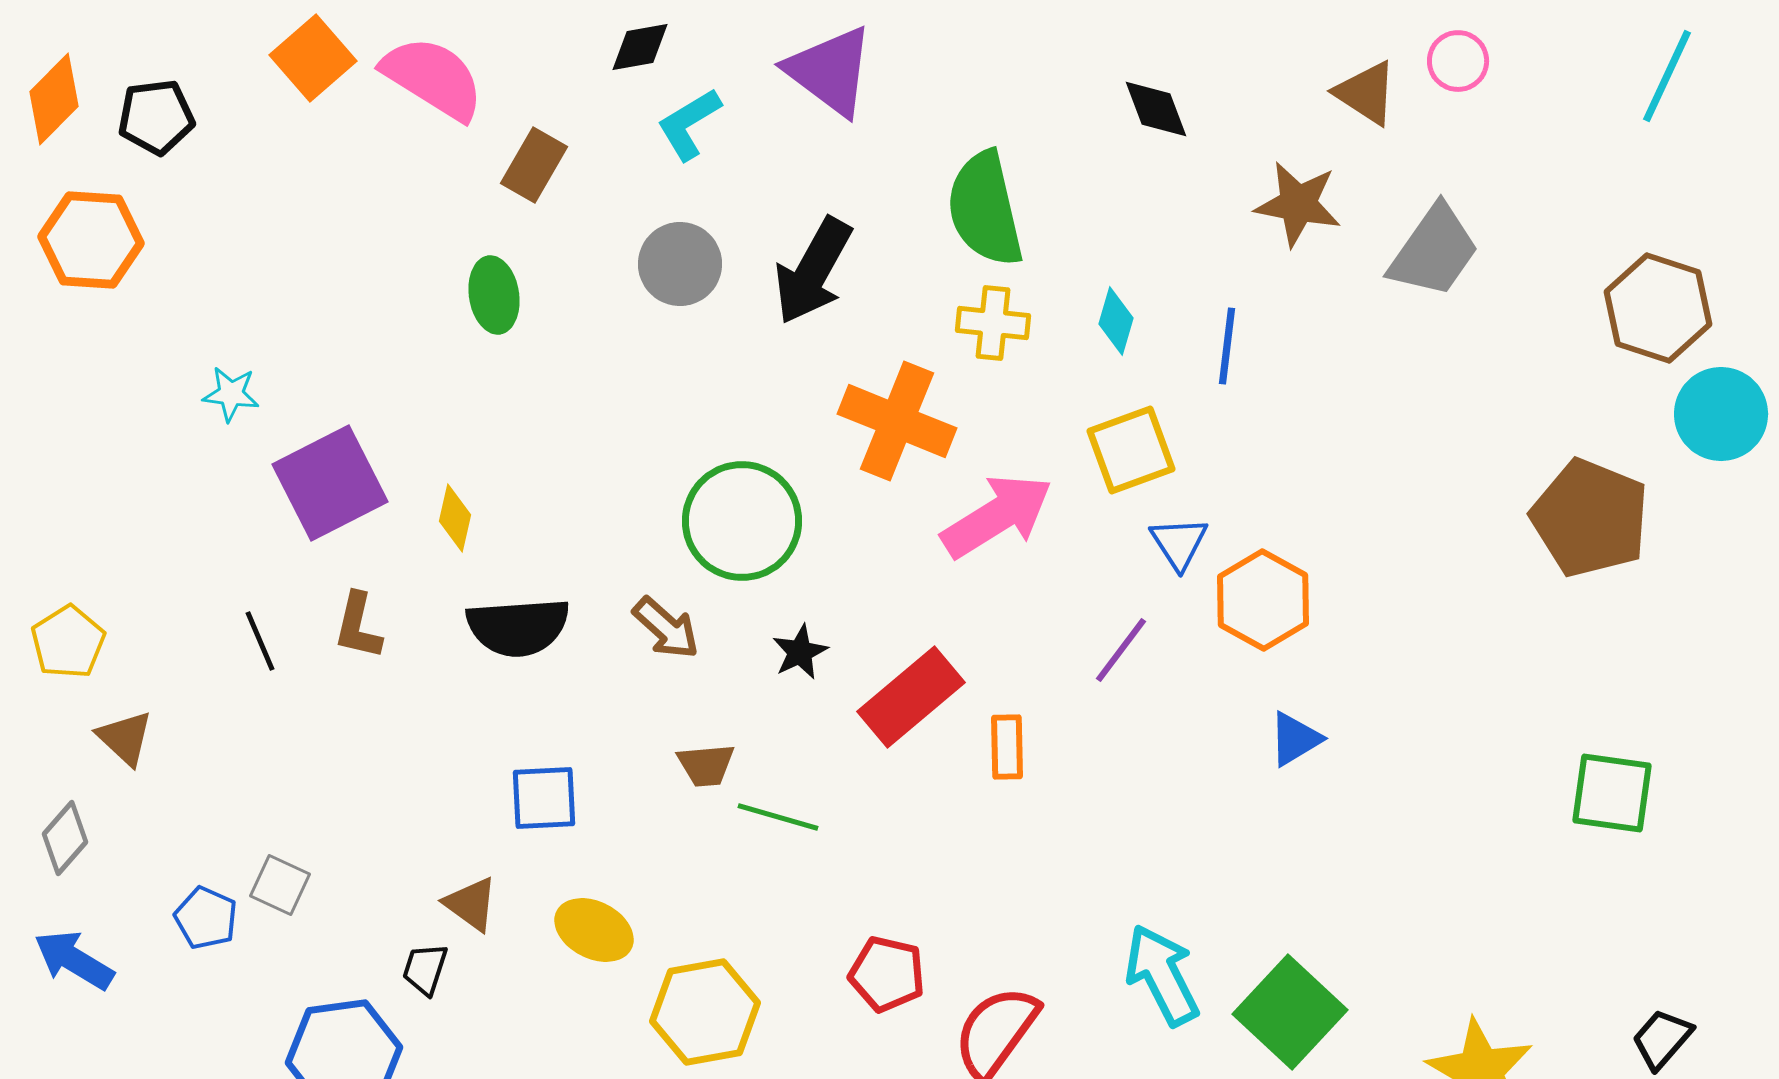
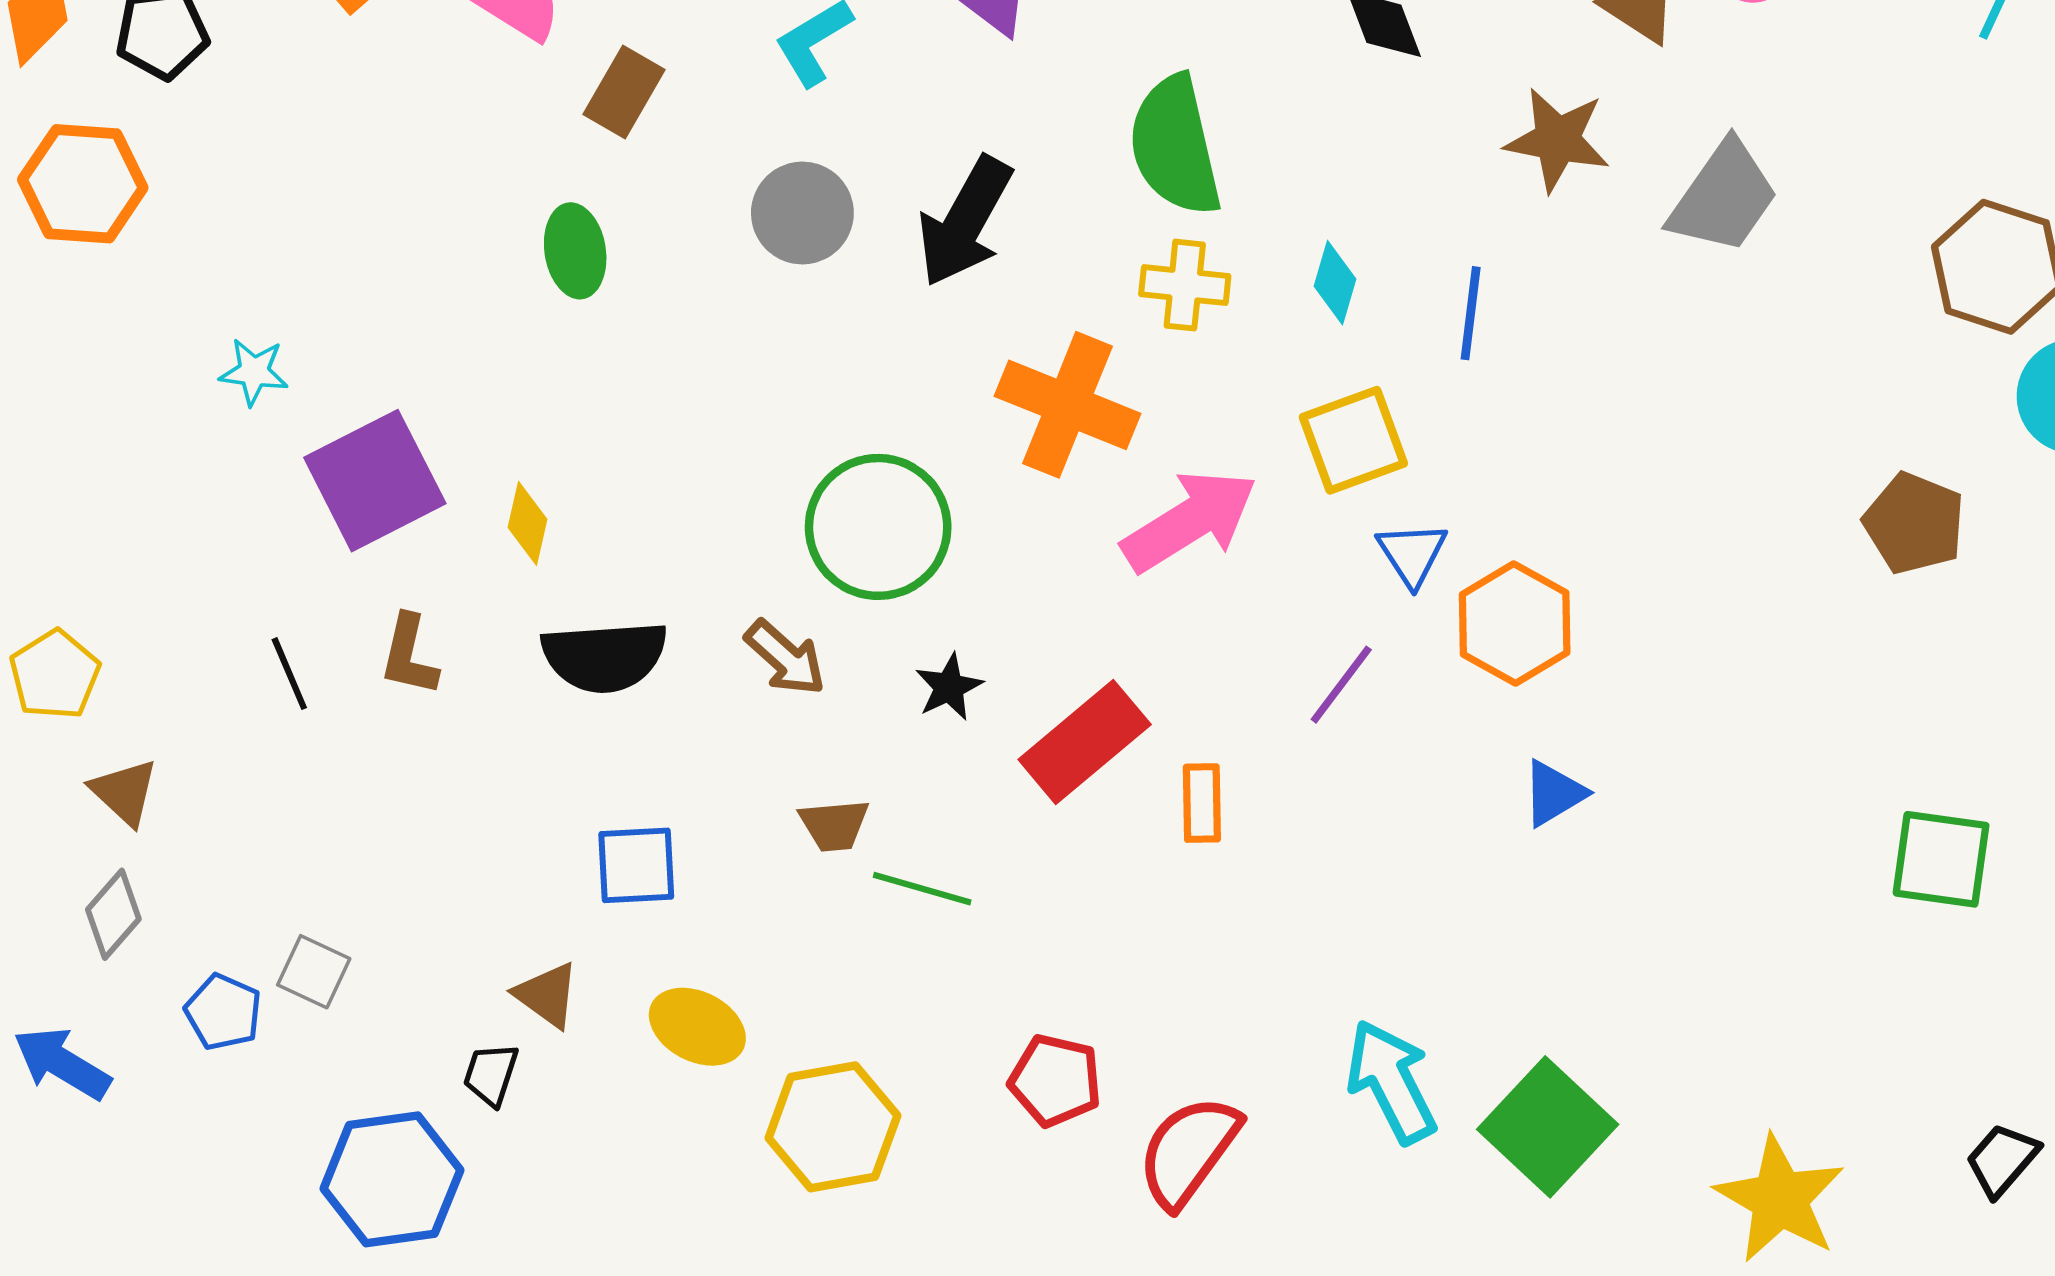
brown pentagon: (1590, 518) -> (1914, 523), size x0.7
gray diamond: (65, 838) -> (113, 914), moved

